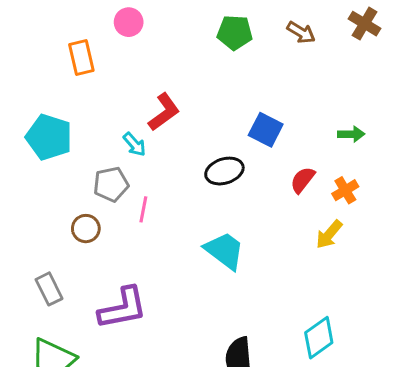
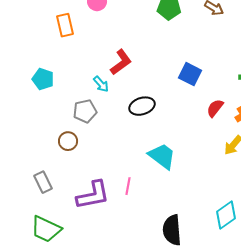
cyan pentagon: (49, 137) -> (43, 79), size x0.7
black ellipse: (224, 171) -> (142, 106), moved
pink line: (143, 209) -> (128, 186), moved

